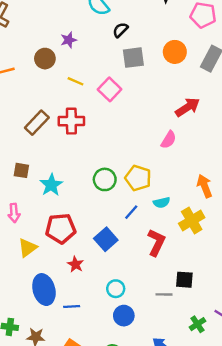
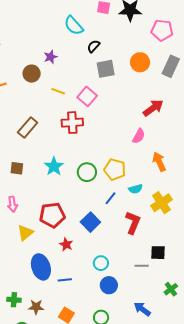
red cross: (71, 121) -> (72, 123), moved
cyan star: (51, 185) -> (54, 166), moved
orange arrow: (205, 186) -> (159, 162), moved

